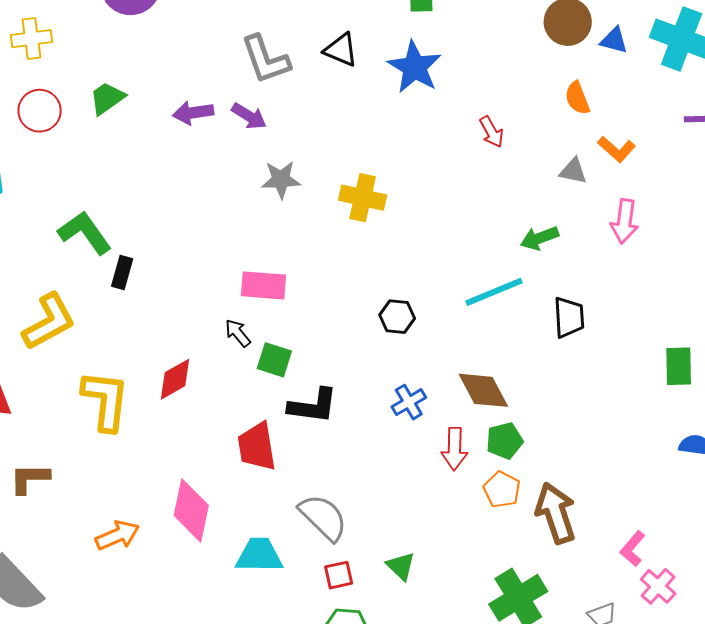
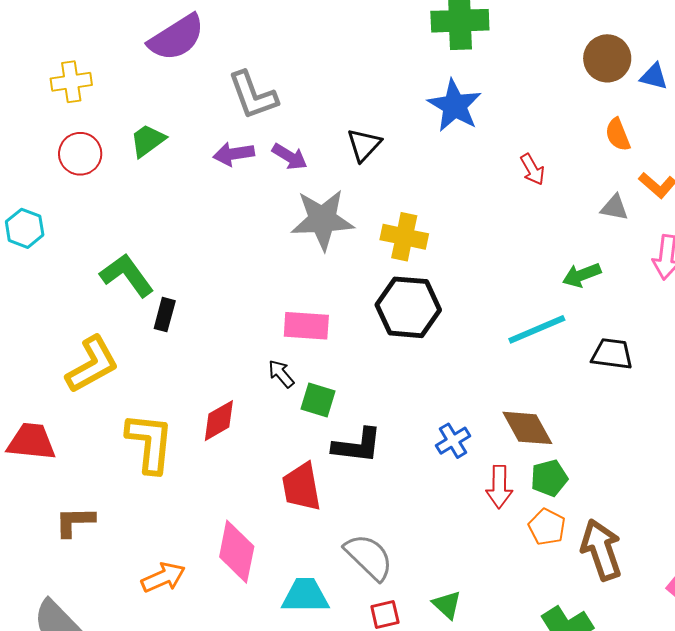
black triangle: (341, 50) -> (364, 145), moved, turned 51
gray L-shape: (266, 60) -> (253, 95), moved
gray star: (281, 180) -> (322, 220), size x1.6
black hexagon: (397, 317) -> (408, 307), moved, size x1.8
black trapezoid: (569, 317) -> (612, 354), turned -78

